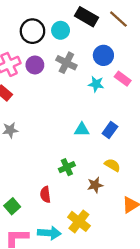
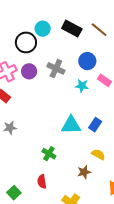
cyan circle: (61, 30) -> (43, 29), moved
cyan triangle: (82, 130) -> (71, 125), size x1.5
green cross: (67, 167) -> (49, 154), moved, turned -32

